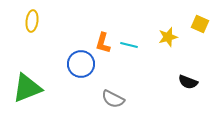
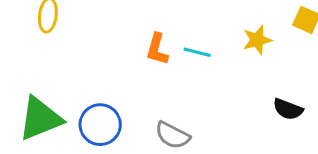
blue circle: (81, 64) -> (100, 125), moved

